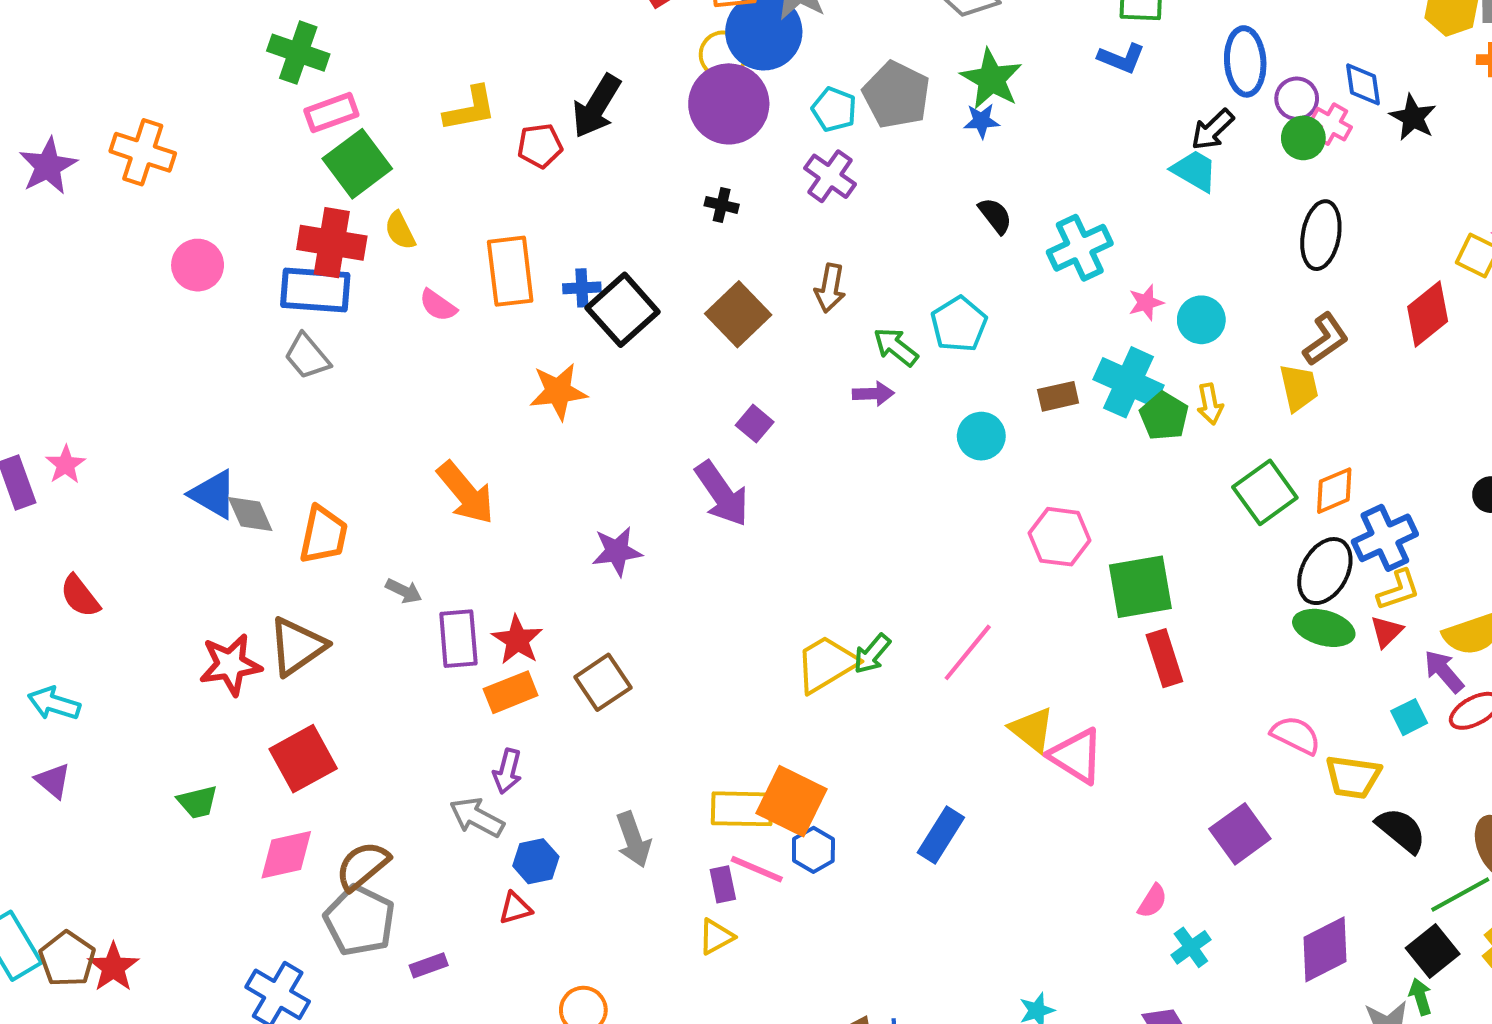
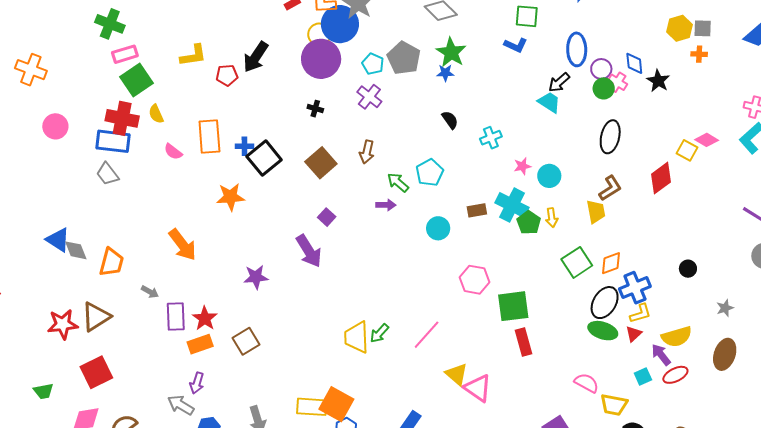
cyan cross: (1080, 248) -> (491, 138), size x0.7
yellow trapezoid: (826, 664) -> (357, 337), turned -64

